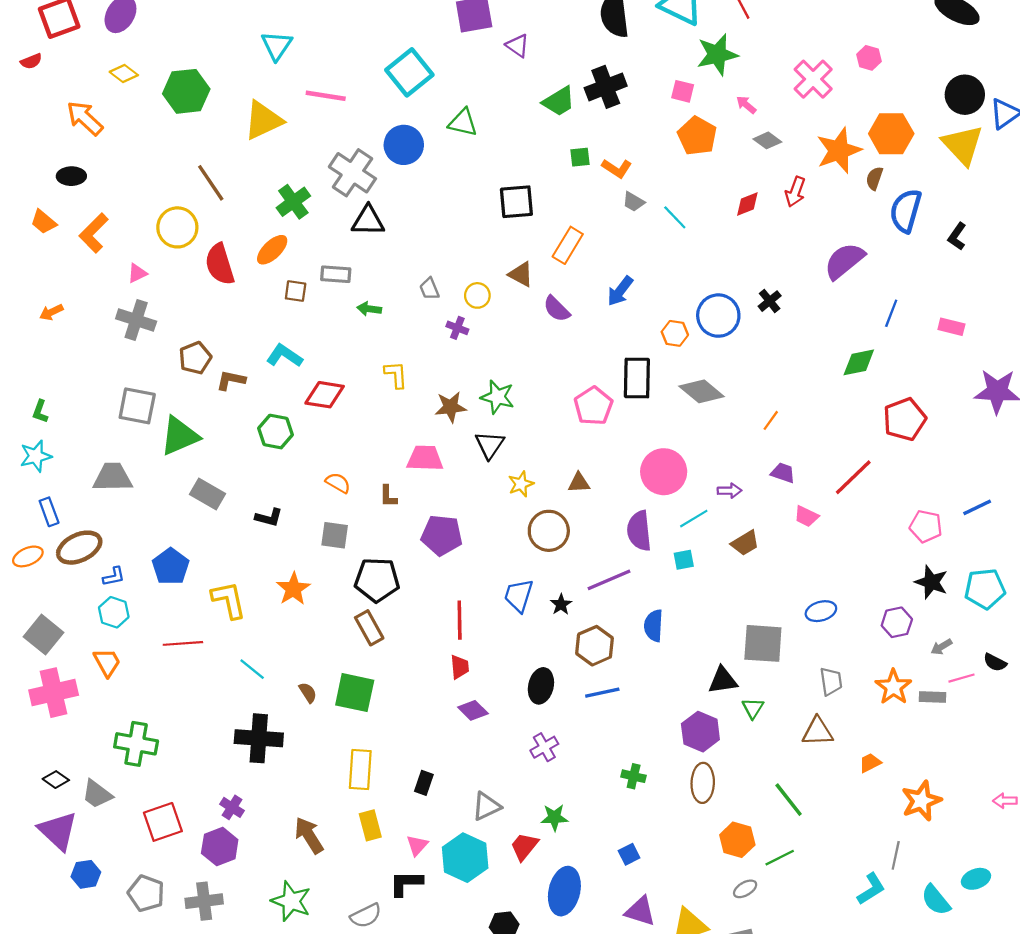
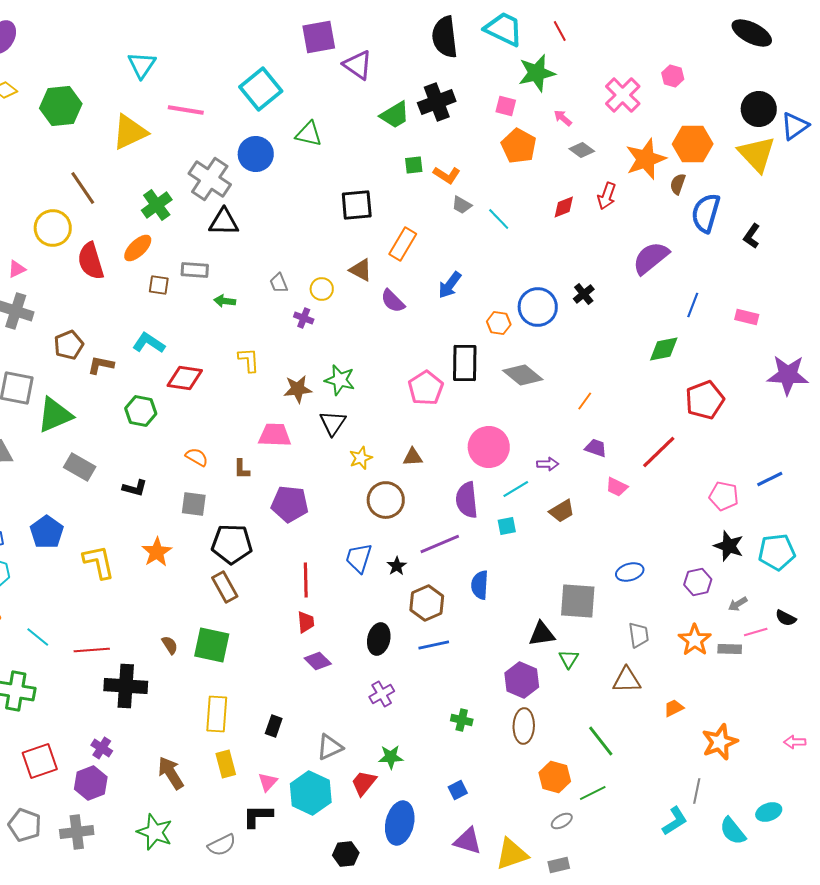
purple triangle: (518, 46) -> (358, 65), size x1.4
red line: (183, 643) -> (92, 650), moved
cyan line: (252, 669) -> (38, 637), moved

